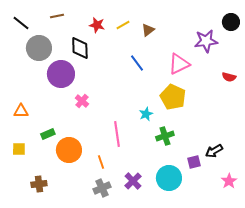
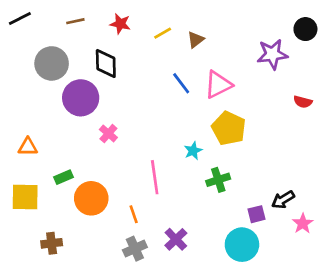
black line: (21, 23) -> (20, 19), moved, turned -66
red star: (97, 25) -> (120, 24), moved
pink triangle: (179, 64) -> (218, 85), moved
yellow square: (19, 149) -> (25, 197), size x1.6
cyan circle: (169, 178) -> (242, 245), moved
pink star: (229, 181) -> (303, 223), moved

